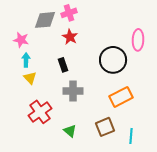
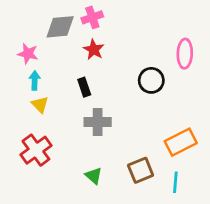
black circle: (113, 60) -> (151, 80), size x0.7
orange rectangle: (121, 97) -> (181, 142), moved
red cross: (40, 112) -> (36, 150), moved

